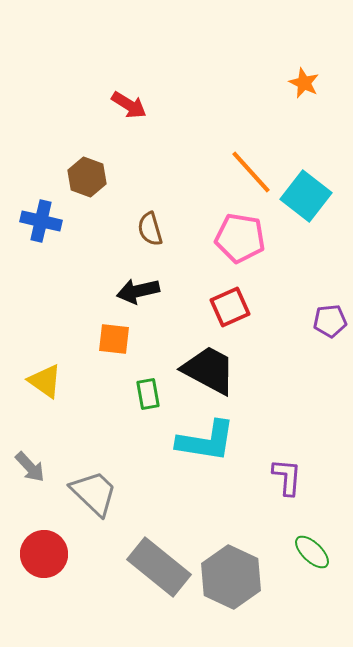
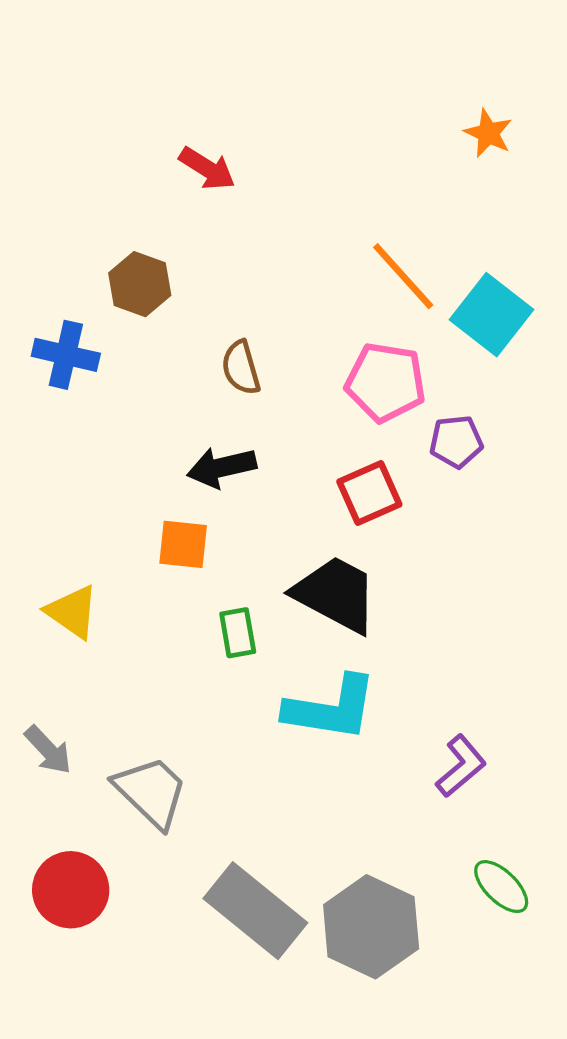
purple pentagon: (330, 321) -> (456, 442), moved
purple L-shape: (287, 477) -> (461, 766), turned 45

